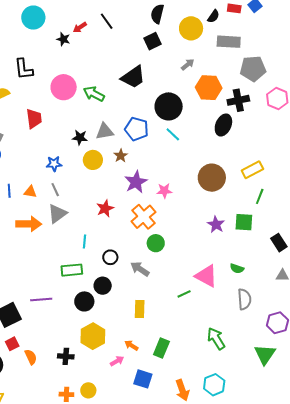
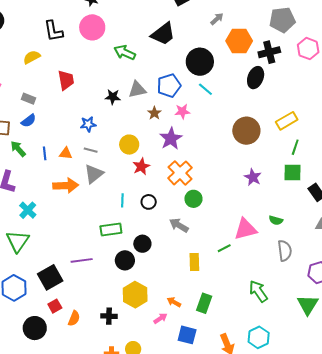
pink circle: (64, 87) -> (92, 27), moved
blue pentagon: (137, 129) -> (169, 86), turned -30
yellow circle: (93, 160) -> (129, 145), moved
gray line: (55, 190) -> (91, 150), turned -48
pink star: (164, 191) -> (182, 111), moved
green square: (244, 222) -> (292, 173), moved
black circle: (110, 257) -> (149, 202), moved
pink triangle: (206, 276) -> (246, 229), turned -40
yellow rectangle: (140, 309) -> (194, 262), moved
orange semicircle: (31, 357) -> (74, 318), turned 49

